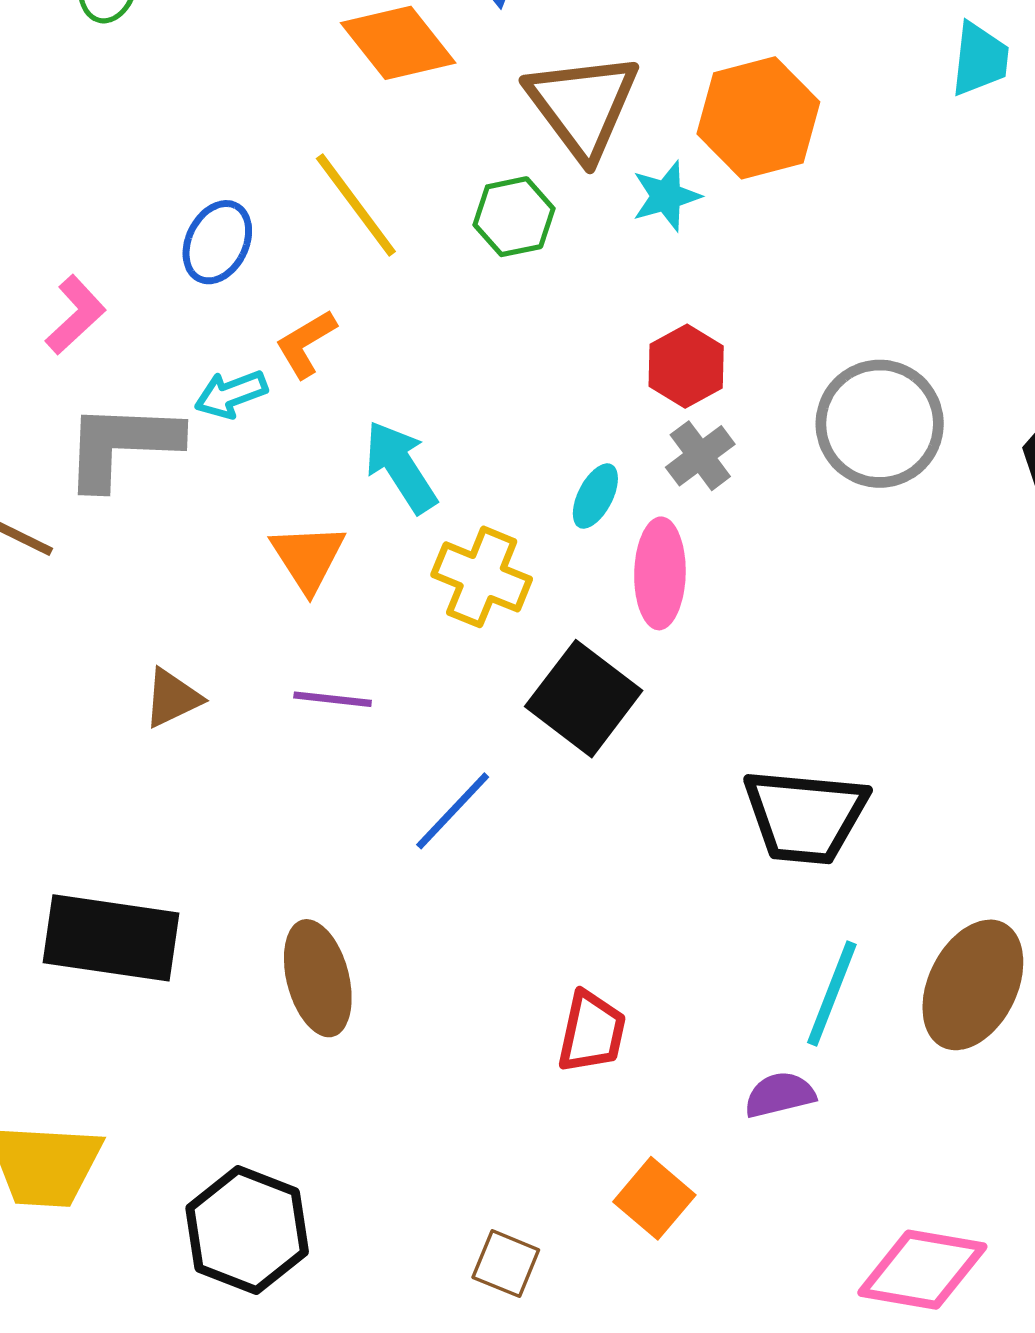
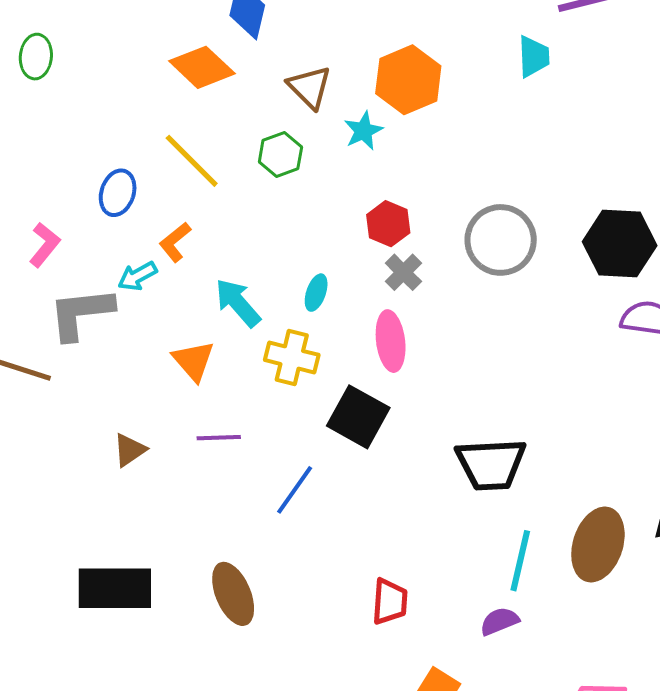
cyan trapezoid: (980, 59) -> (534, 57), moved
brown triangle: (583, 105) -> (310, 87), size x0.7
cyan ellipse: (595, 496) -> (316, 293), moved

